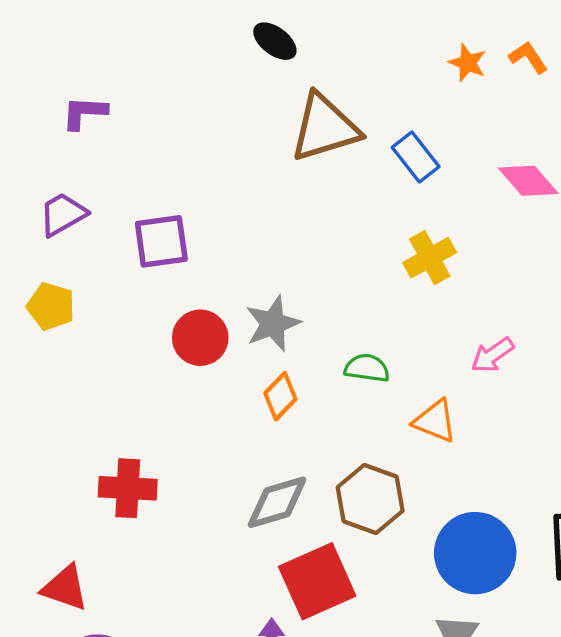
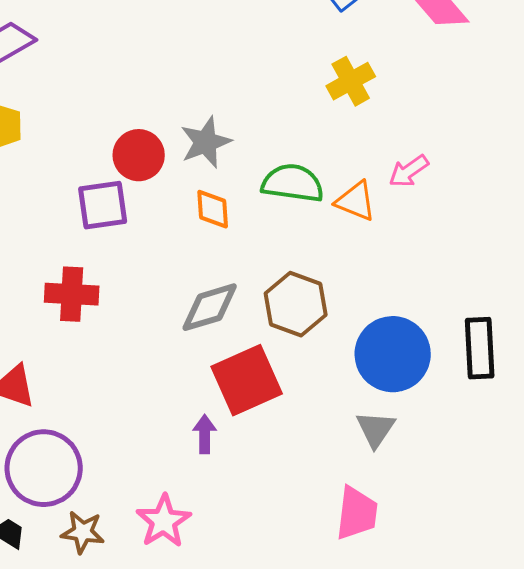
purple square: (161, 241) -> (103, 205), moved
green semicircle: (367, 368) -> (293, 183), size x1.5
orange diamond: (280, 396) -> (213, 209), turned -48
orange triangle: (435, 421) -> (356, 201), moved

